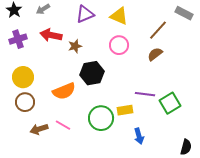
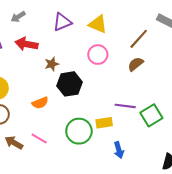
brown star: (75, 46) -> (52, 64), moved
orange semicircle: (64, 91) -> (40, 103), size x0.7
brown arrow: (39, 129) -> (14, 143), turned 48

